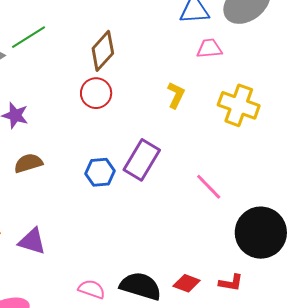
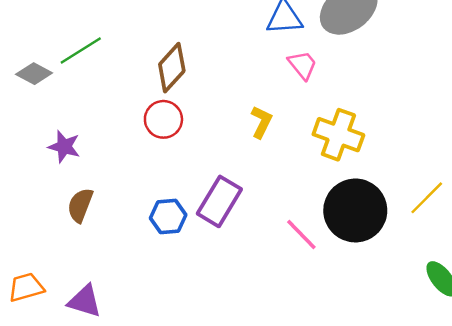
pink trapezoid: (209, 49) -> (303, 65), turned 56
brown semicircle: (28, 163) -> (80, 205), turned -52
black circle: (261, 233) -> (355, 210), moved

